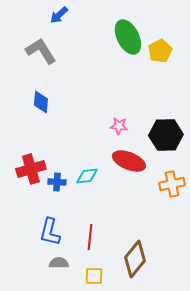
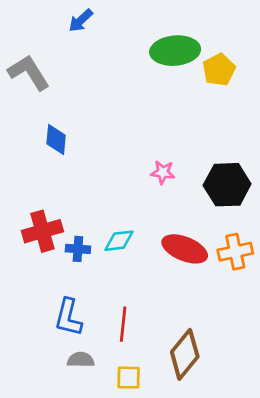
green ellipse: (128, 37) -> (175, 51), turned -68
gray L-shape: (41, 51) -> (29, 72), moved
red ellipse: (129, 161) -> (185, 249), moved

